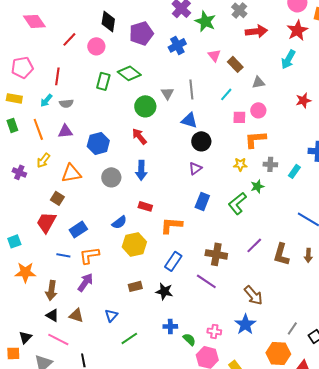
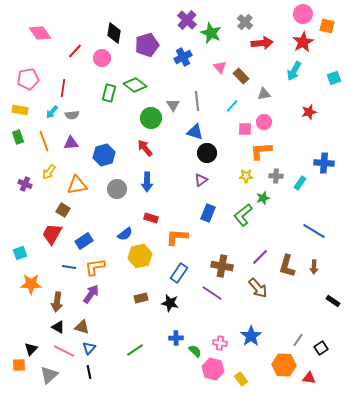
brown arrow: (253, 295) -> (258, 288), moved
blue triangle: (111, 315) -> (89, 348), moved

